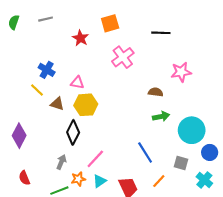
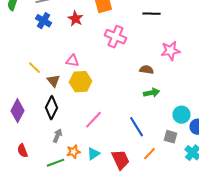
pink cross: (123, 57) -> (116, 37), turned -30
blue cross: (47, 70) -> (44, 21), moved
brown triangle: (57, 104) -> (54, 81), turned 32
cyan circle: (192, 130) -> (182, 115), moved, size x0.7
black diamond: (73, 132) -> (52, 108), moved
pink line: (95, 159) -> (94, 120), moved

